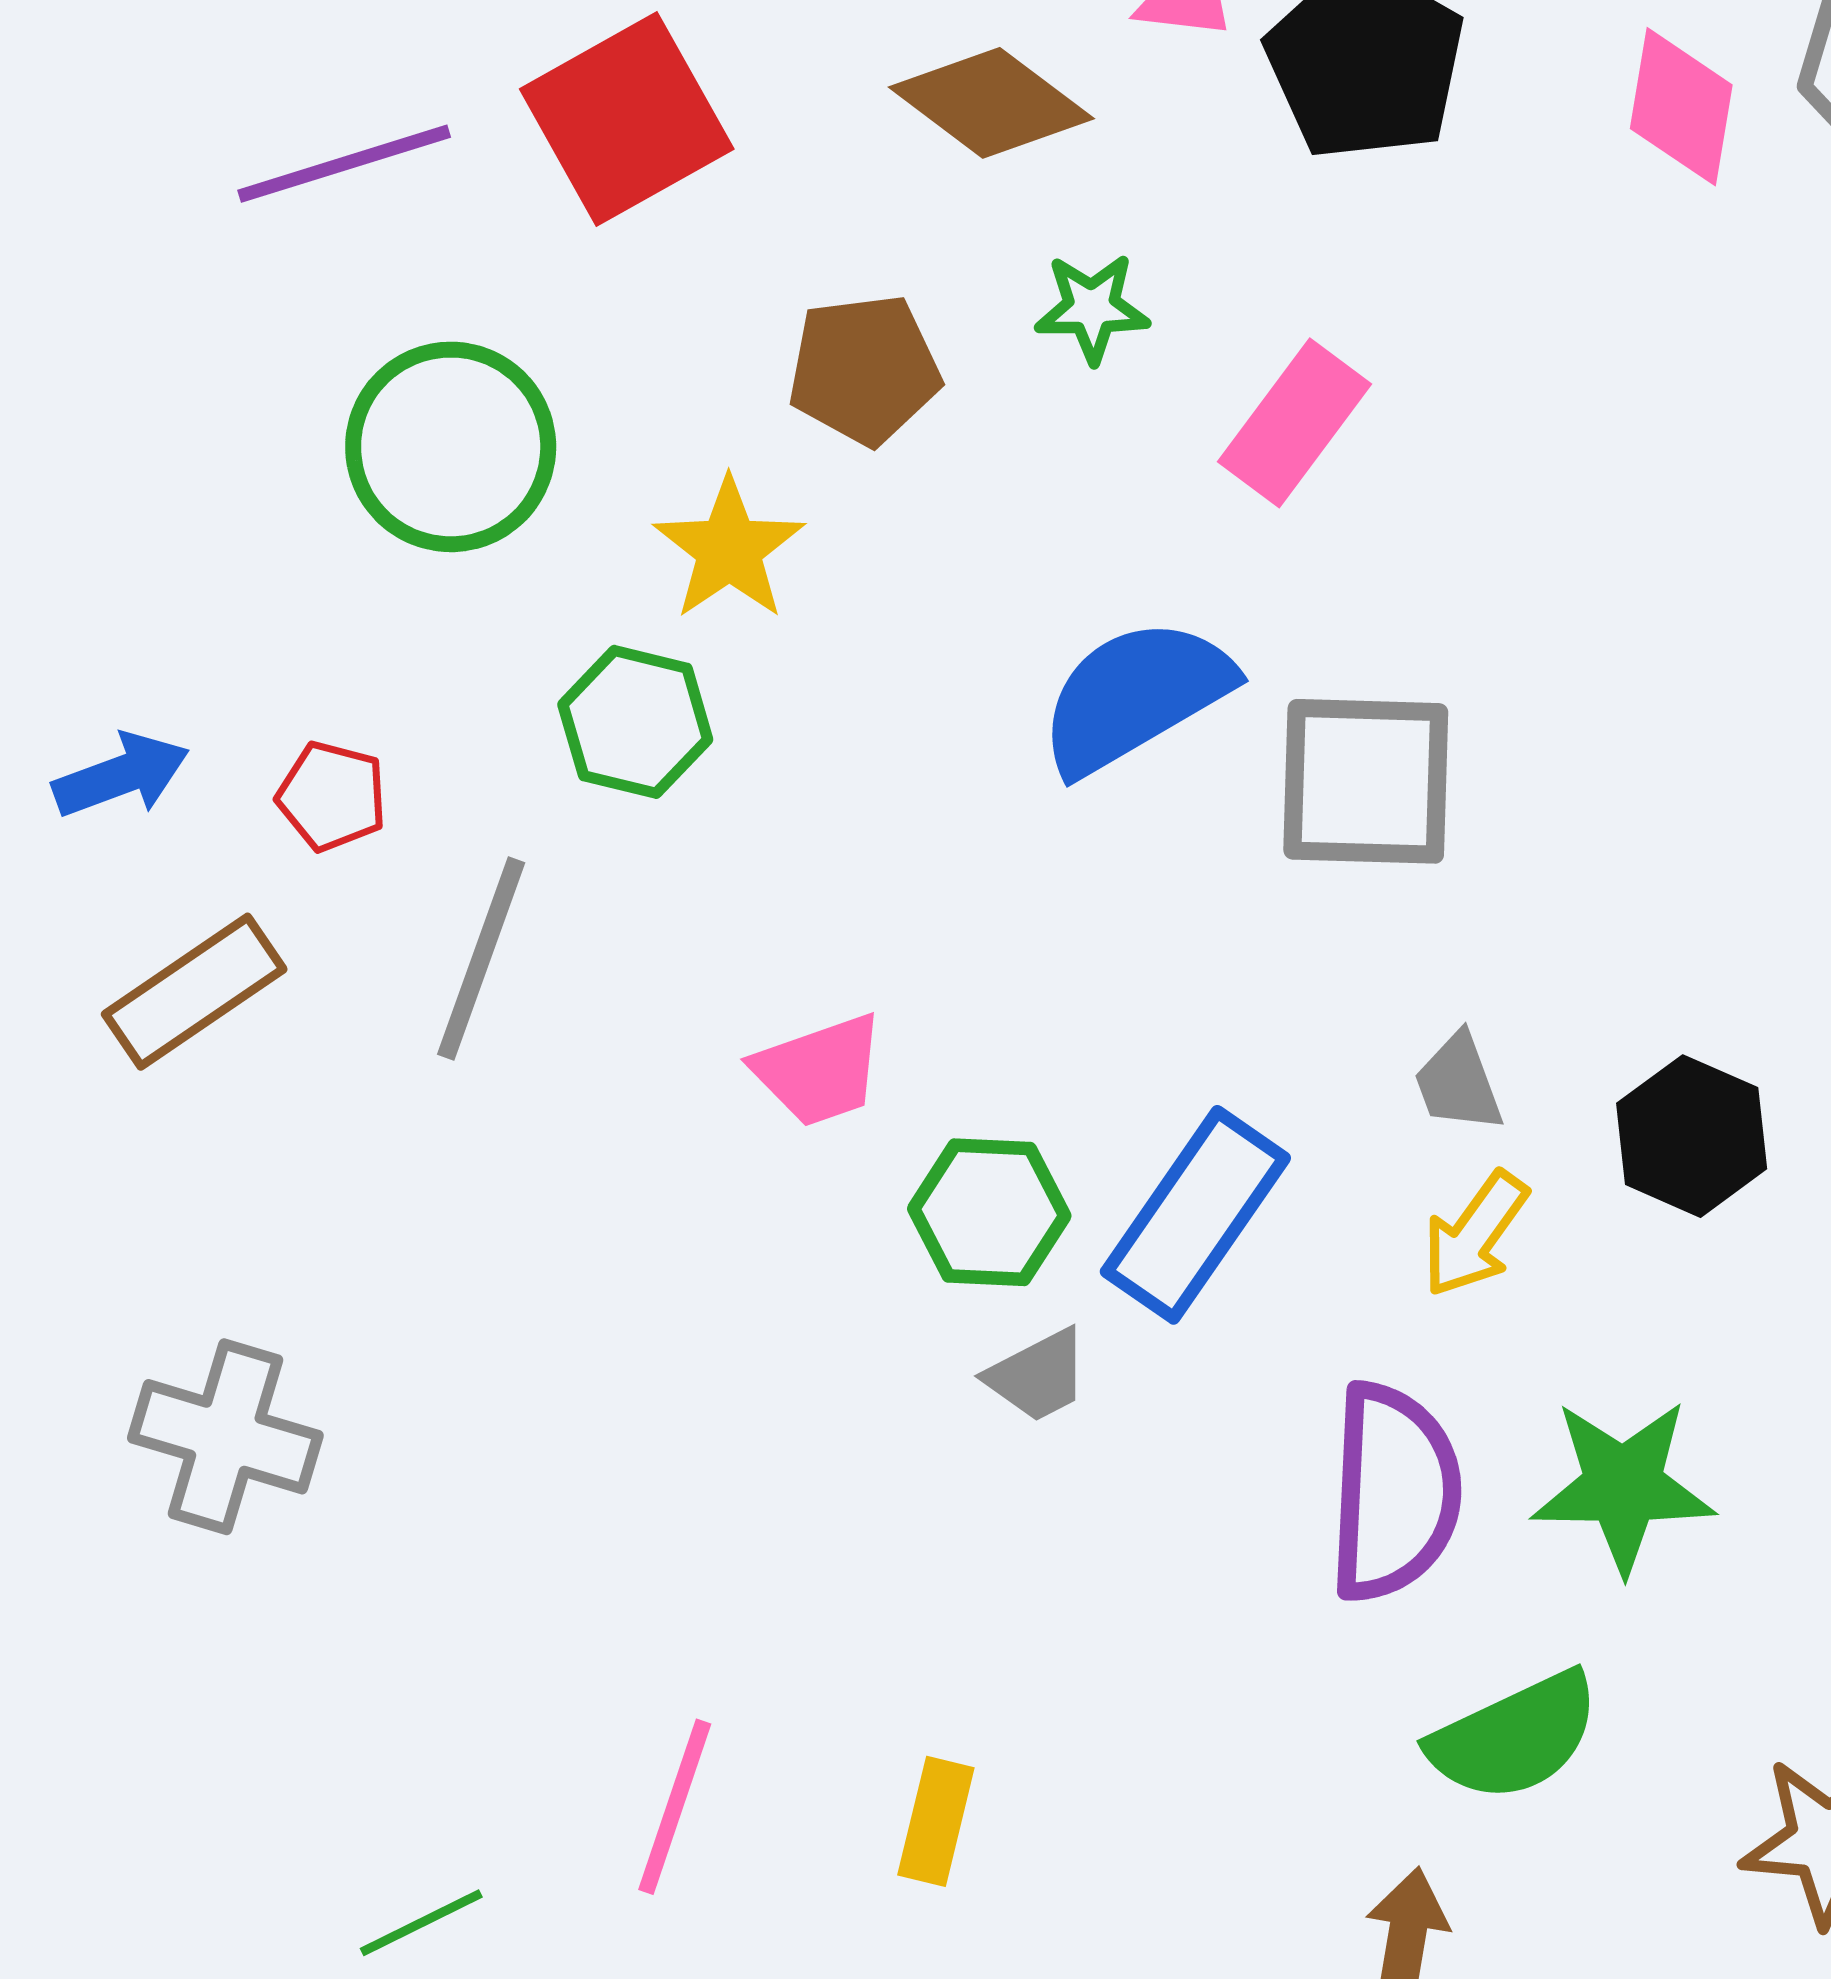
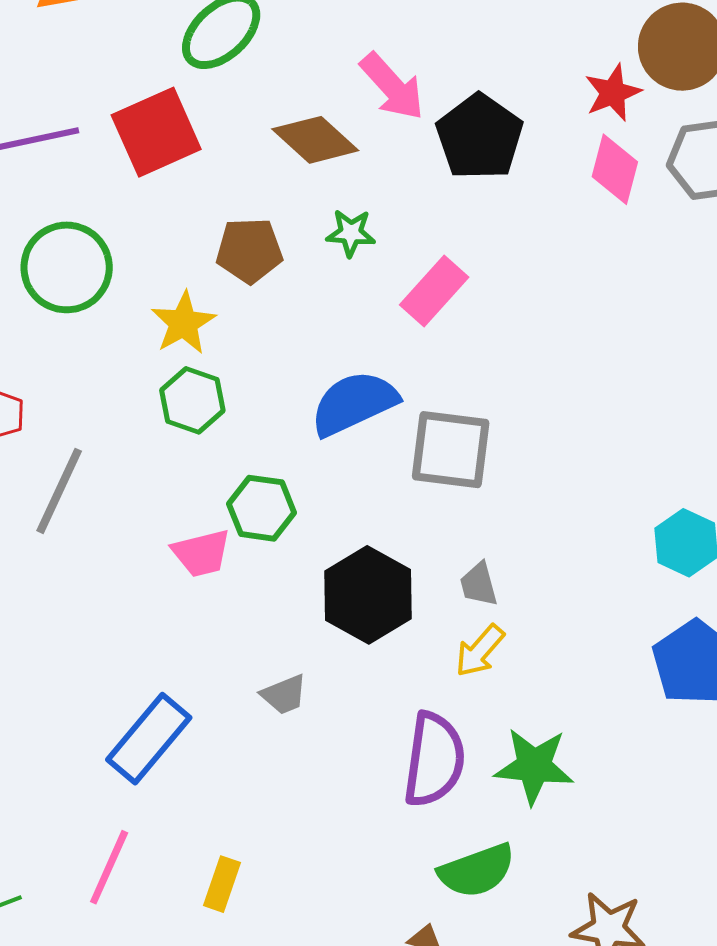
green hexagon: (635, 722) -> (192, 400), moved
black hexagon: (1692, 1136) -> (368, 595), moved, size x1.4
green hexagon: (989, 1212) -> (261, 508), moved
blue rectangle: (1195, 1215) -> (149, 739), moved

